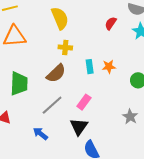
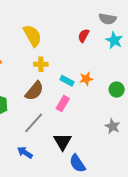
cyan rectangle: (90, 67) -> (67, 81), turned -48
pink rectangle: (84, 102) -> (63, 104), moved

